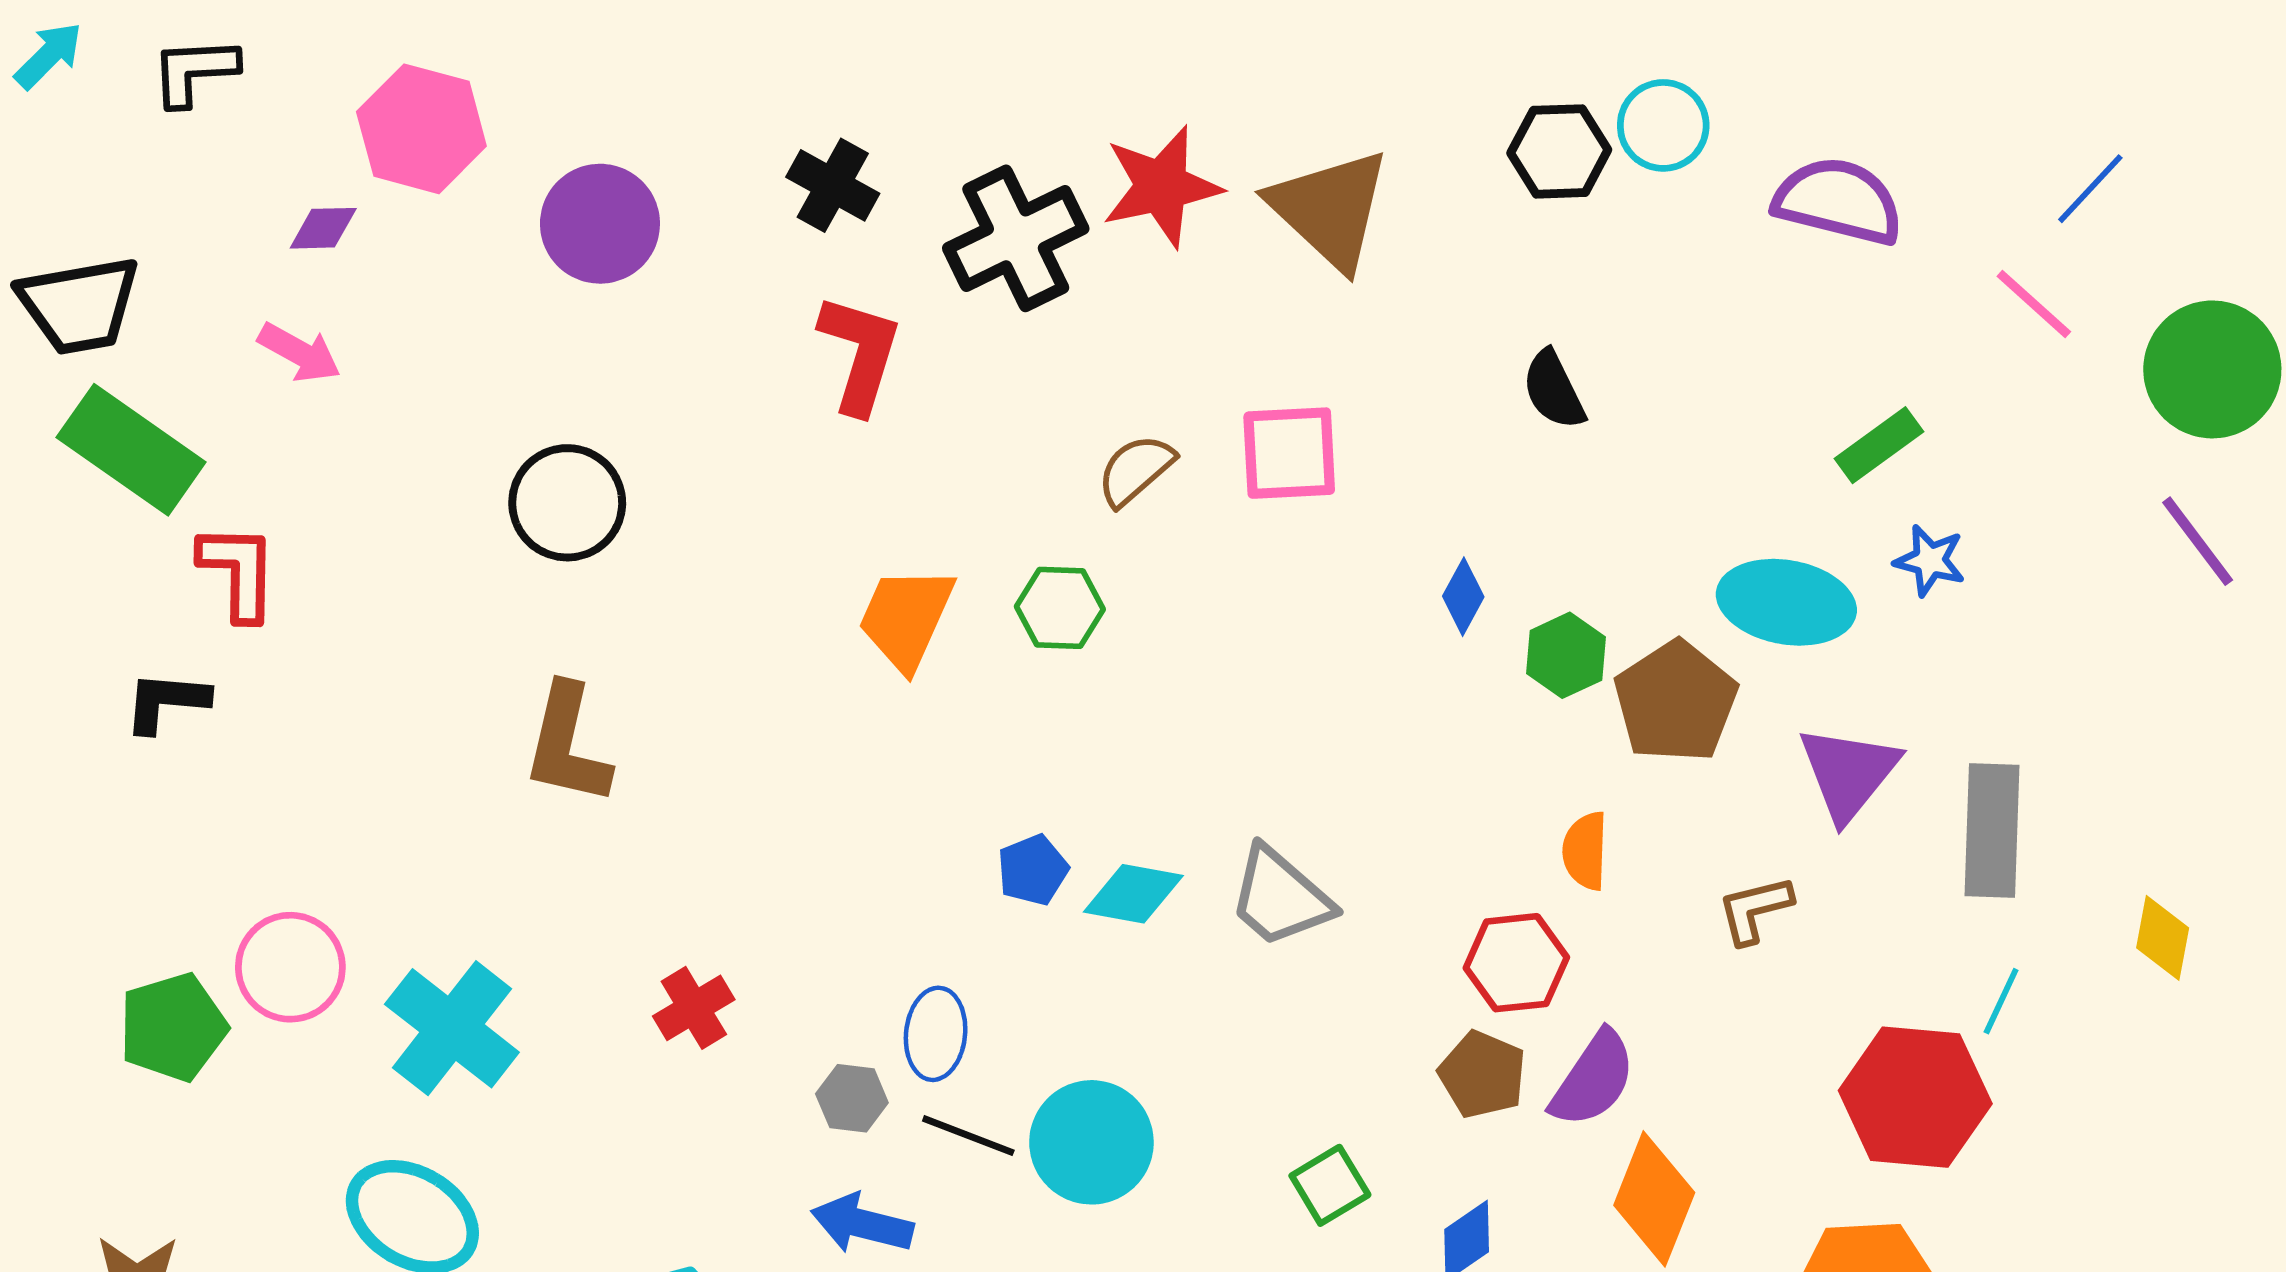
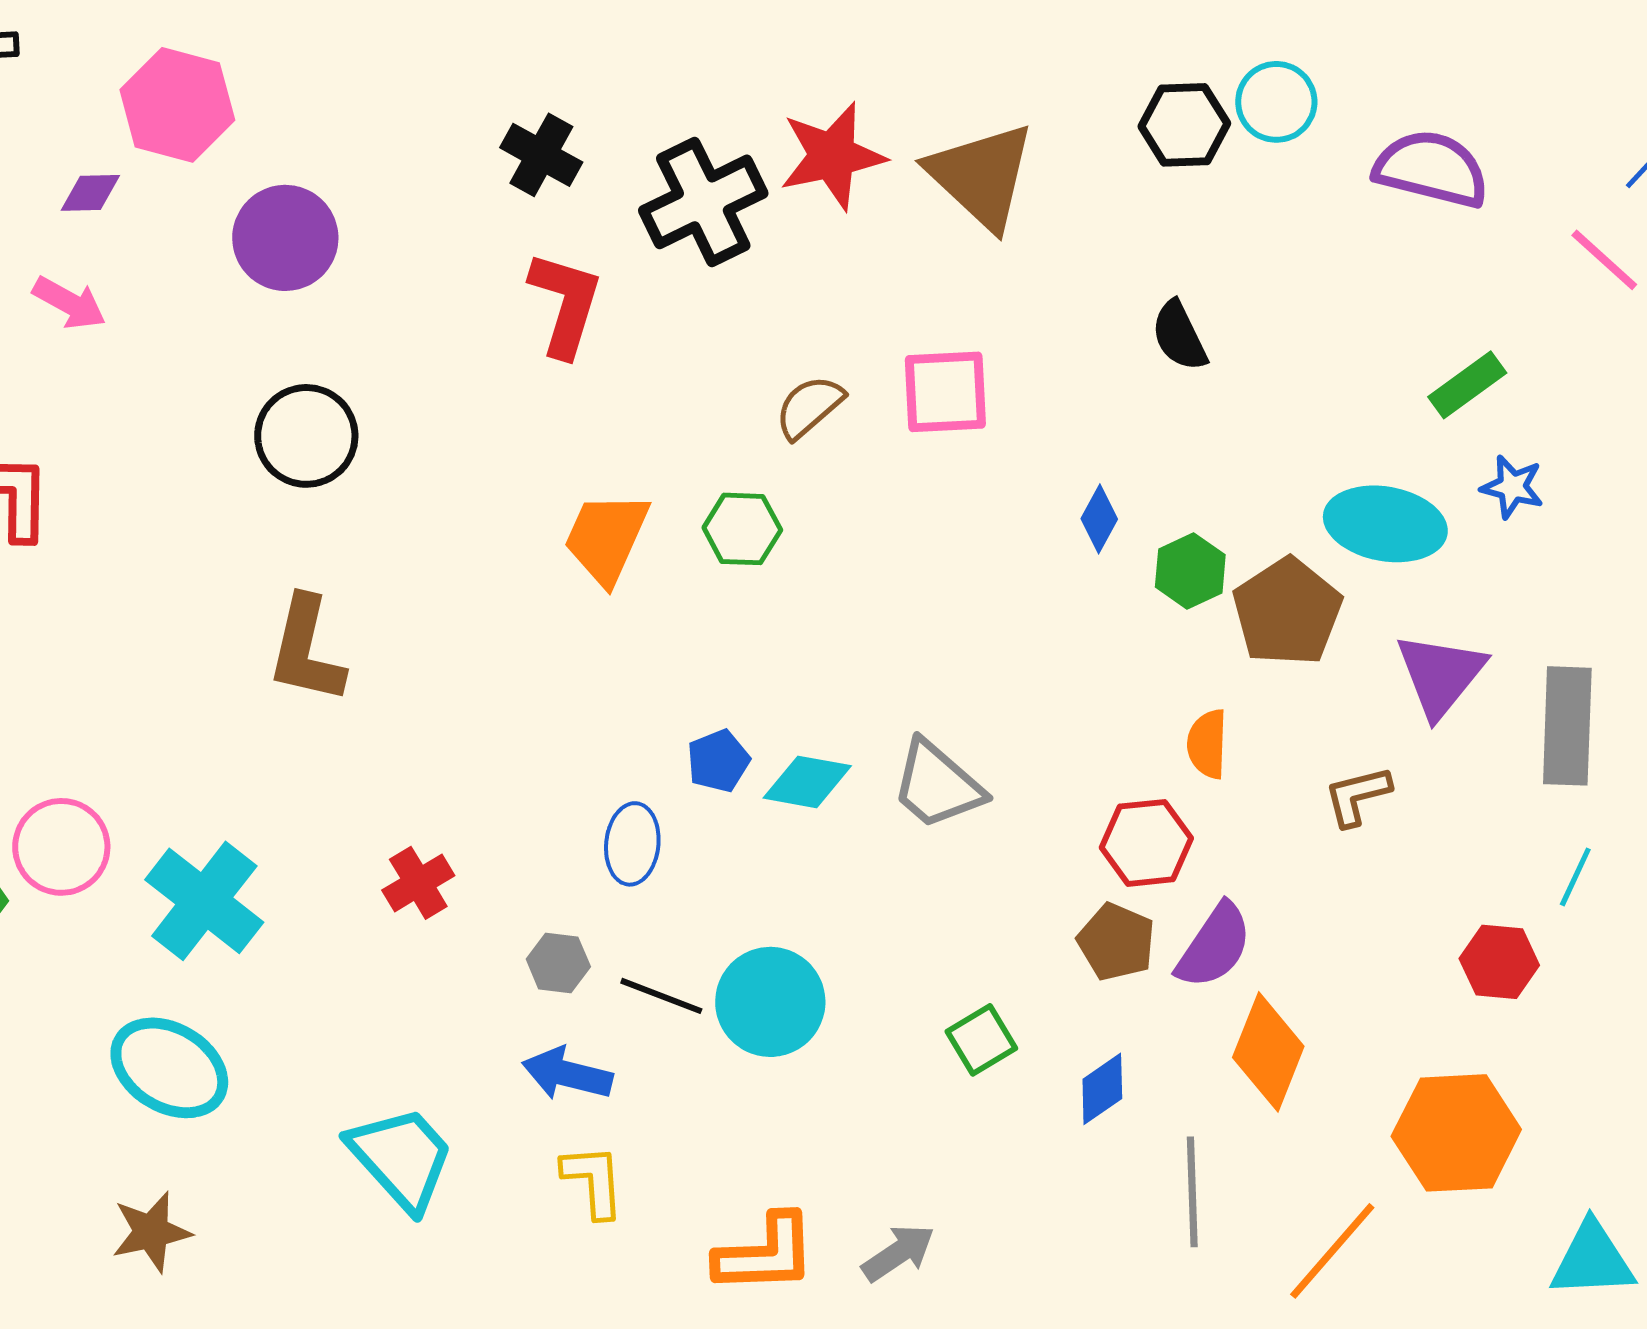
purple circle: (600, 224) -> (285, 238), moved
blue ellipse: (936, 1034) -> (632, 844), moved
red hexagon: (1915, 1097) -> (1499, 962), size x0.6

